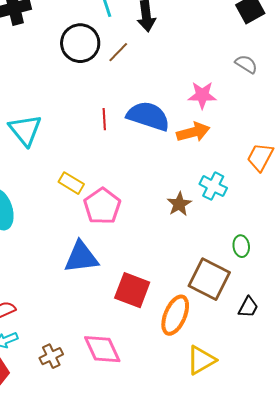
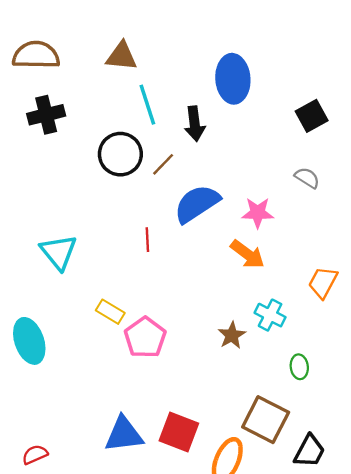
blue semicircle: (148, 116) -> (197, 204), moved, turned -51
orange arrow: (193, 132) -> (248, 254), turned 52
green ellipse: (241, 246) -> (299, 367), moved
blue triangle: (81, 257) -> (124, 434), moved
black trapezoid: (248, 307) -> (309, 451), size x1.4

